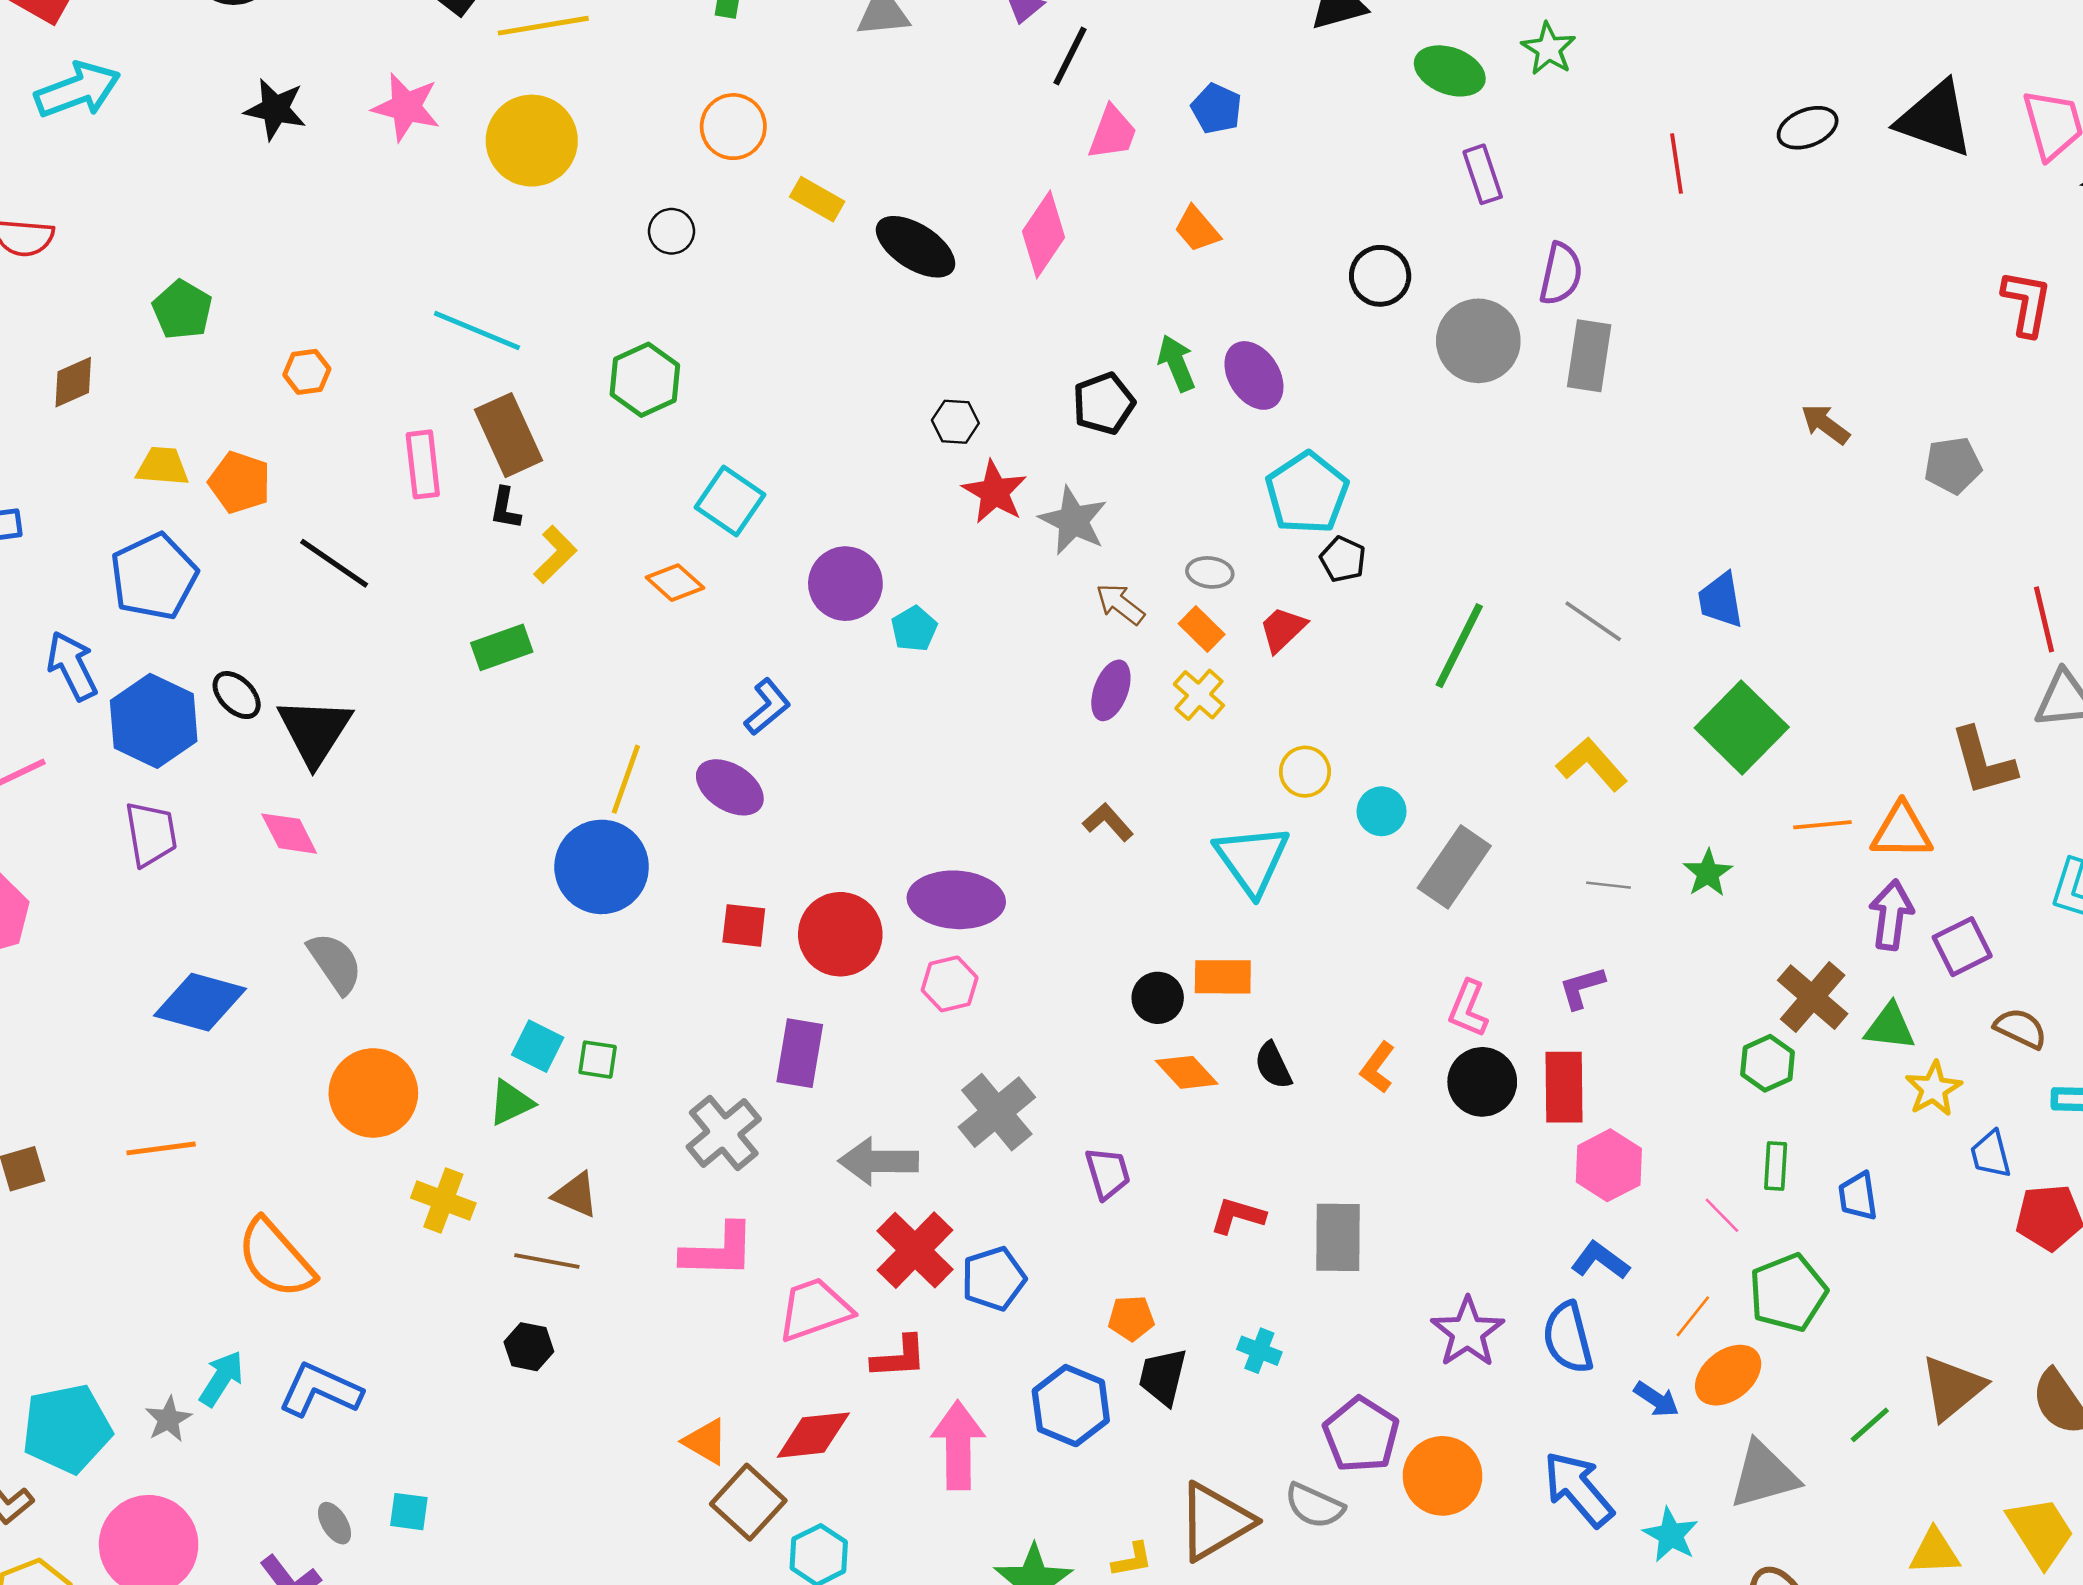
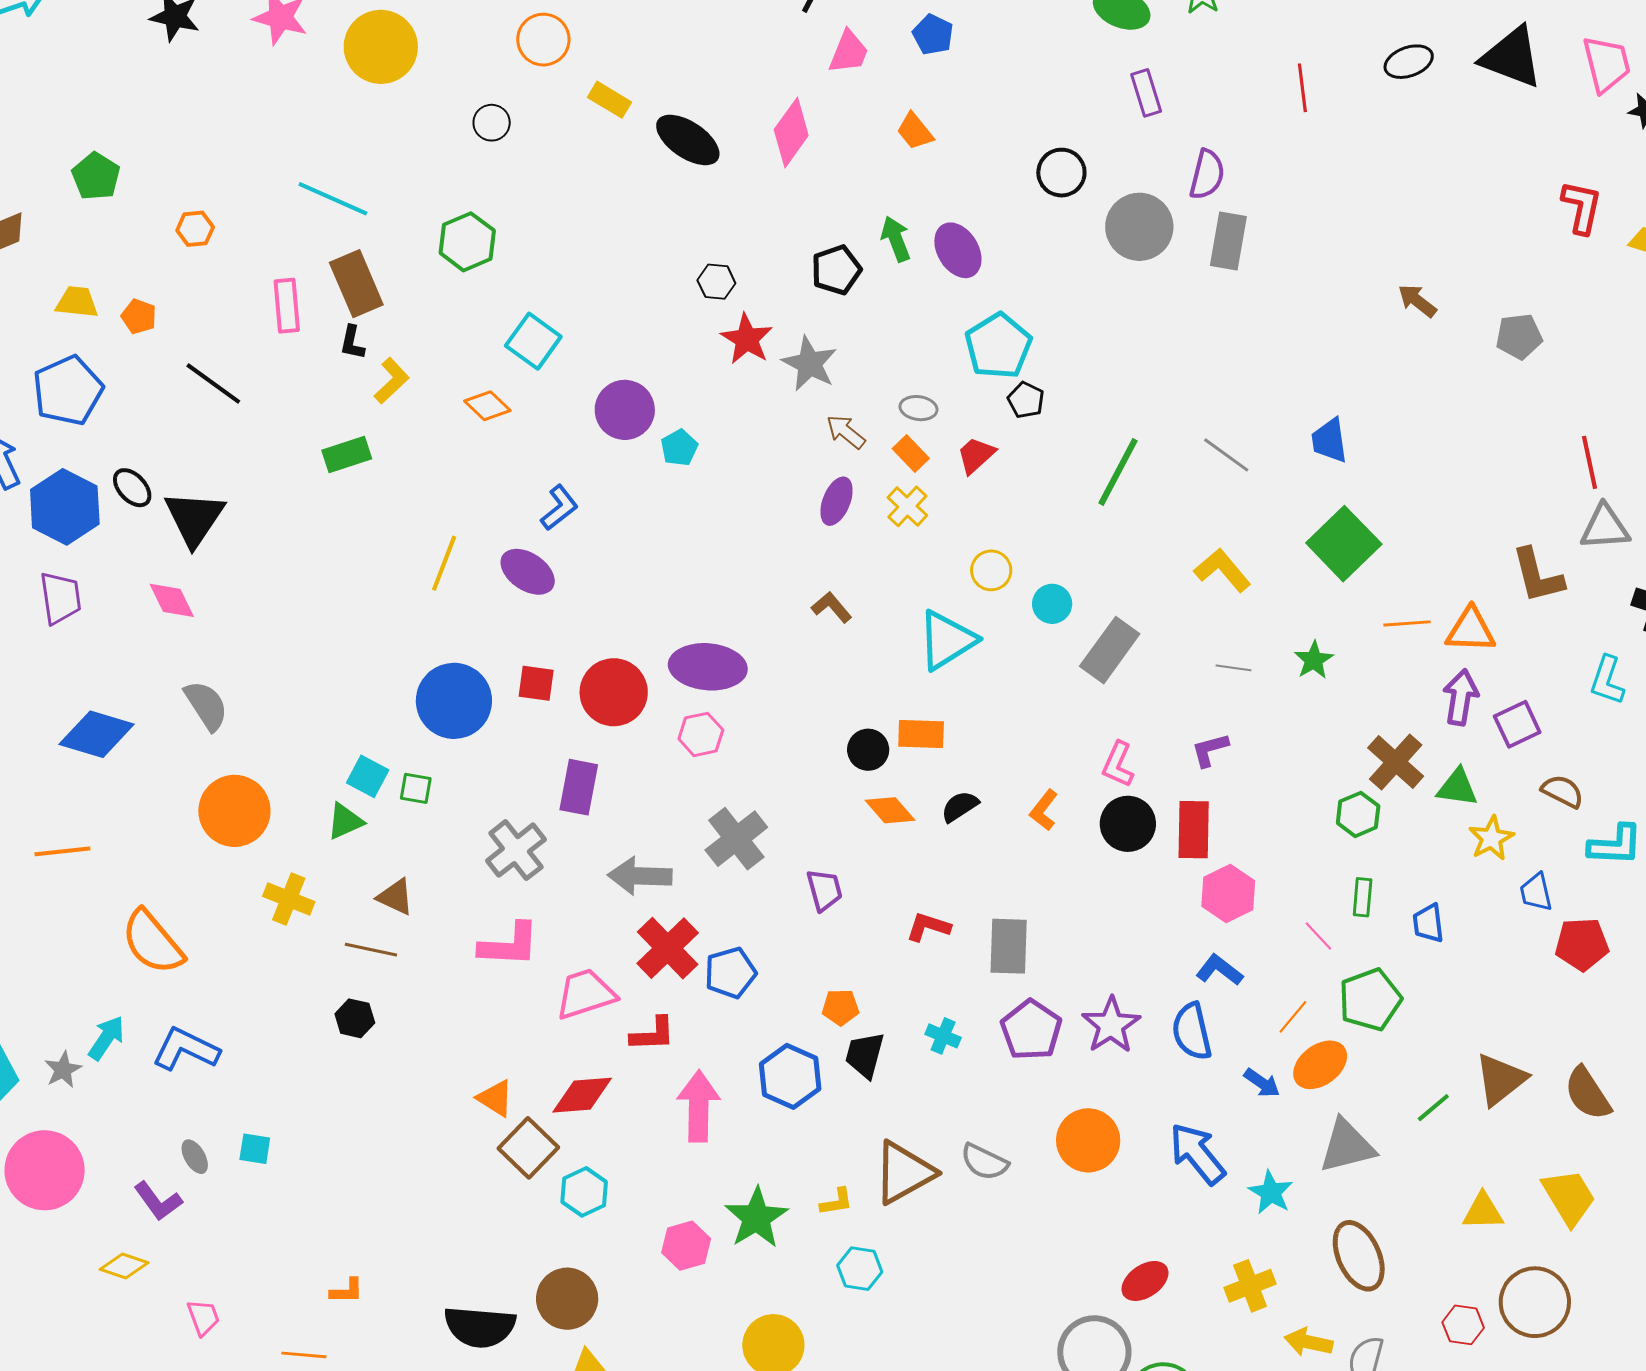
orange pentagon: (240, 482) -> (139, 316), size x0.7
cyan triangle: (1252, 860) -> (947, 640), turned 32
blue circle: (602, 867) -> (454, 701), moved
black semicircle: (1273, 1065) -> (960, 806), turned 81
purple pentagon: (1361, 1435) -> (1031, 1030), moved

